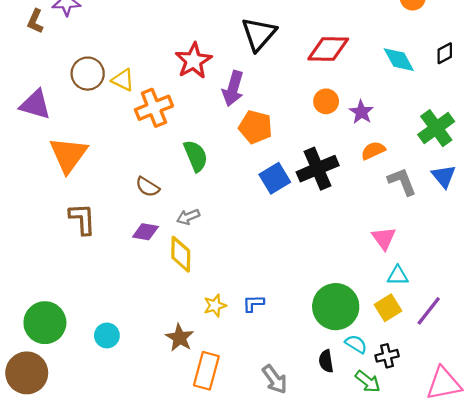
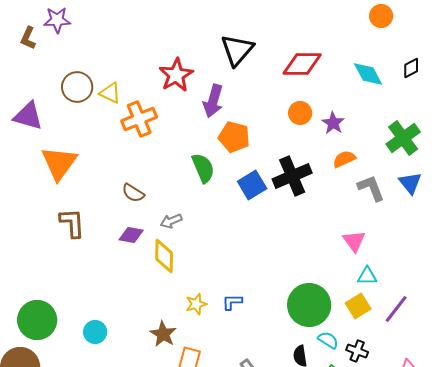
green semicircle: (196, 156) -> (203, 168), moved
black cross: (387, 356) -> (357, 351), turned 35

